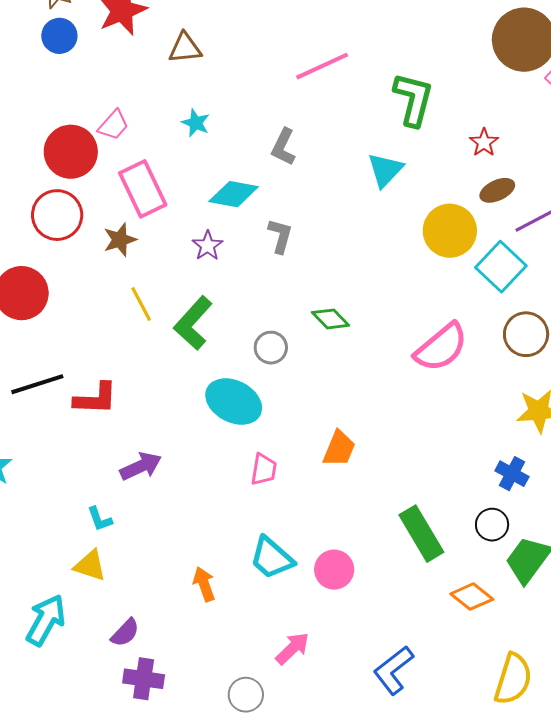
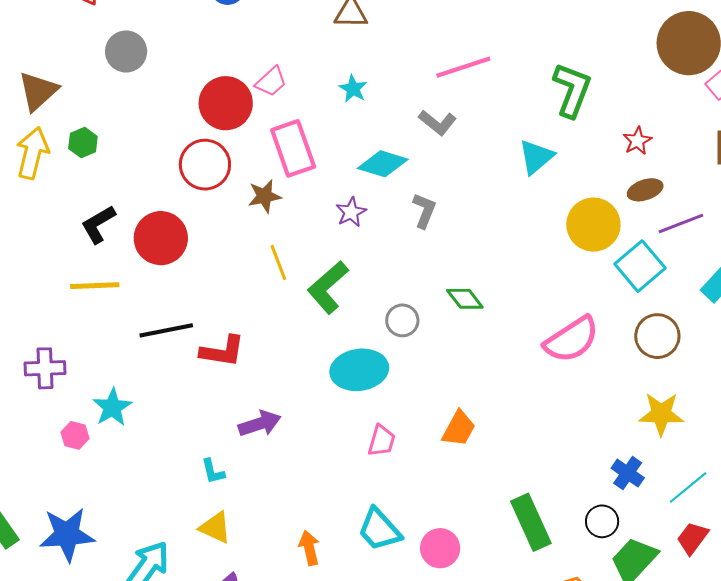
pink line: (322, 66) -> (463, 67), moved
gray L-shape: (283, 147) -> (438, 123), turned -84
cyan ellipse: (234, 402) -> (359, 370), turned -42
yellow triangle: (90, 566) -> (215, 528), moved

